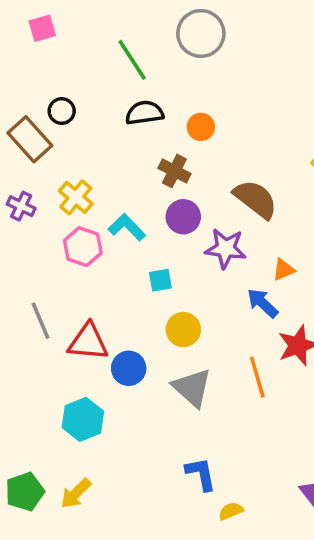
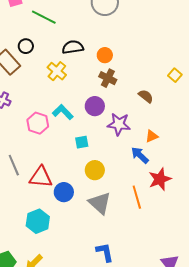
green line: (132, 60) -> (44, 17), moved, turned -30
brown cross: (174, 171) -> (108, 78), moved
yellow cross: (76, 197) -> (57, 71), moved
brown semicircle: (256, 199) -> (146, 96), moved, size x0.6

